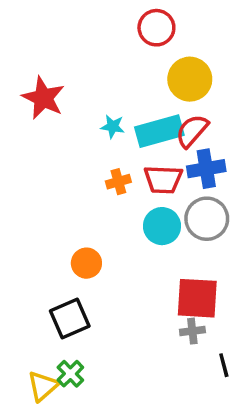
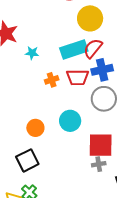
cyan star: (113, 127) -> (32, 53), moved
cyan circle: (162, 226) -> (70, 121), moved

